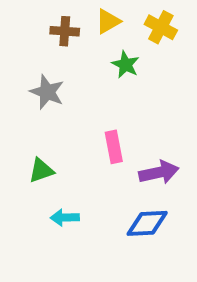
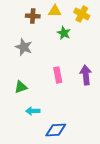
yellow triangle: (108, 21) -> (55, 11), turned 32
purple arrow: (159, 172) -> (86, 75), moved, turned -84
blue diamond: (147, 223) -> (56, 130), moved

